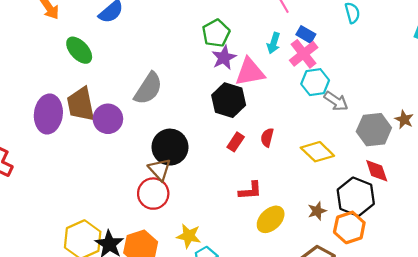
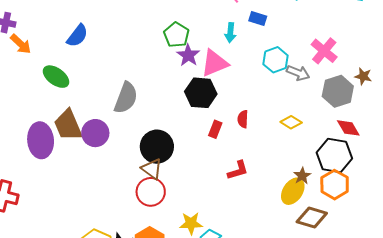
pink cross: (304, 54) -> (324, 51), moved
yellow diamond: (317, 152) -> (291, 122), size x0.7
yellow ellipse: (271, 219) -> (293, 191), moved

